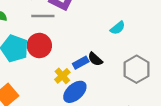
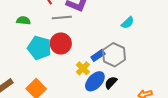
black semicircle: (95, 59) -> (111, 83), moved, turned 96
gray hexagon: (137, 69) -> (114, 55), moved

